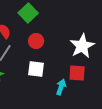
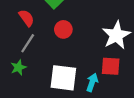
white square: (36, 69) -> (63, 78), moved, size x1.4

